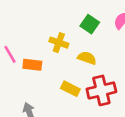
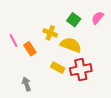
yellow semicircle: (87, 58) -> (71, 45), size x1.5
orange rectangle: (32, 65) -> (30, 49), turned 48

